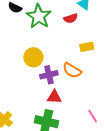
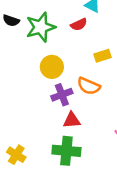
green star: (39, 16) -> (41, 27), turned 30
yellow circle: (33, 57) -> (52, 67), moved

